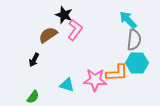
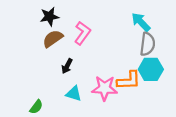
black star: (64, 15) -> (49, 17), moved, turned -30
black arrow: (34, 60) -> (67, 66), moved

